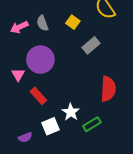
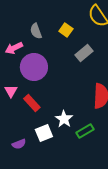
pink arrow: (19, 27) -> (14, 48), moved
pink triangle: (18, 75) -> (11, 91), moved

